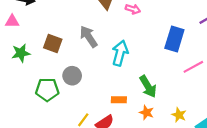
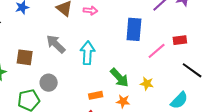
yellow star: (179, 115) -> (147, 84), moved

